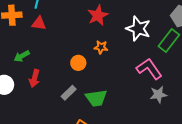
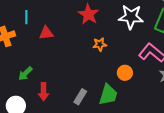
red triangle: (39, 23) -> (46, 33), moved
orange circle: (78, 63) -> (125, 73), moved
green trapezoid: (96, 98) -> (108, 95), turned -50

